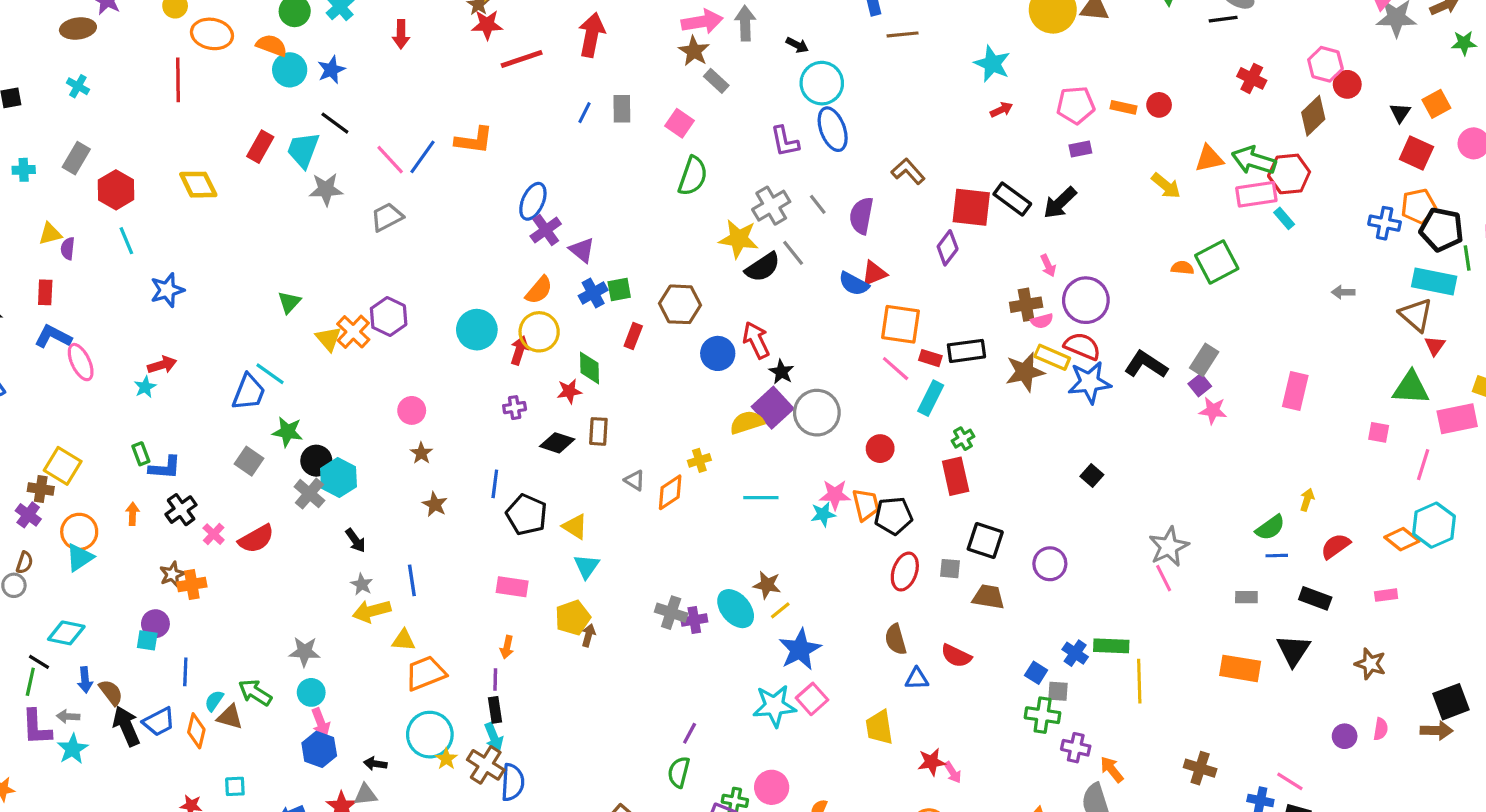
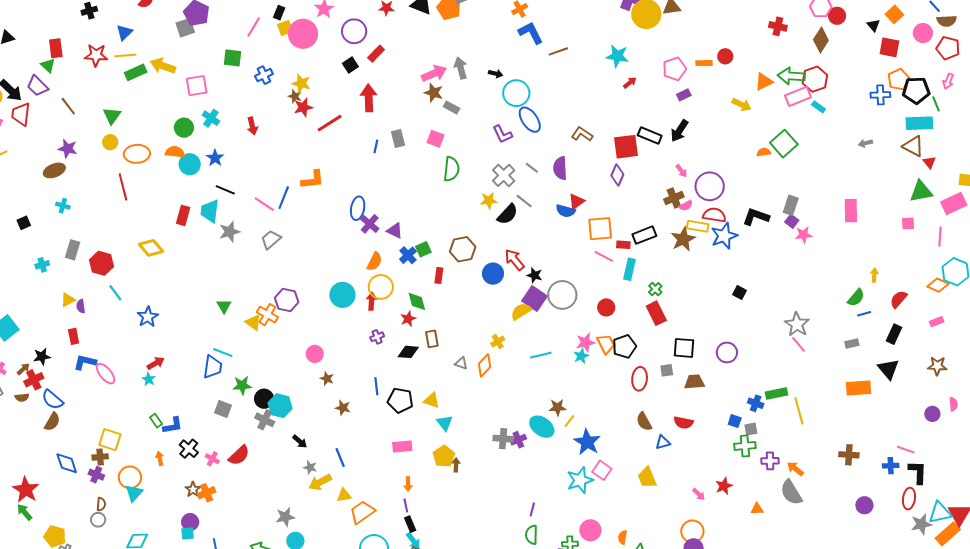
yellow star: (739, 239) -> (489, 201), size x0.7
black rectangle: (1315, 598) -> (894, 334), turned -72
red star: (932, 762) -> (724, 486), moved

